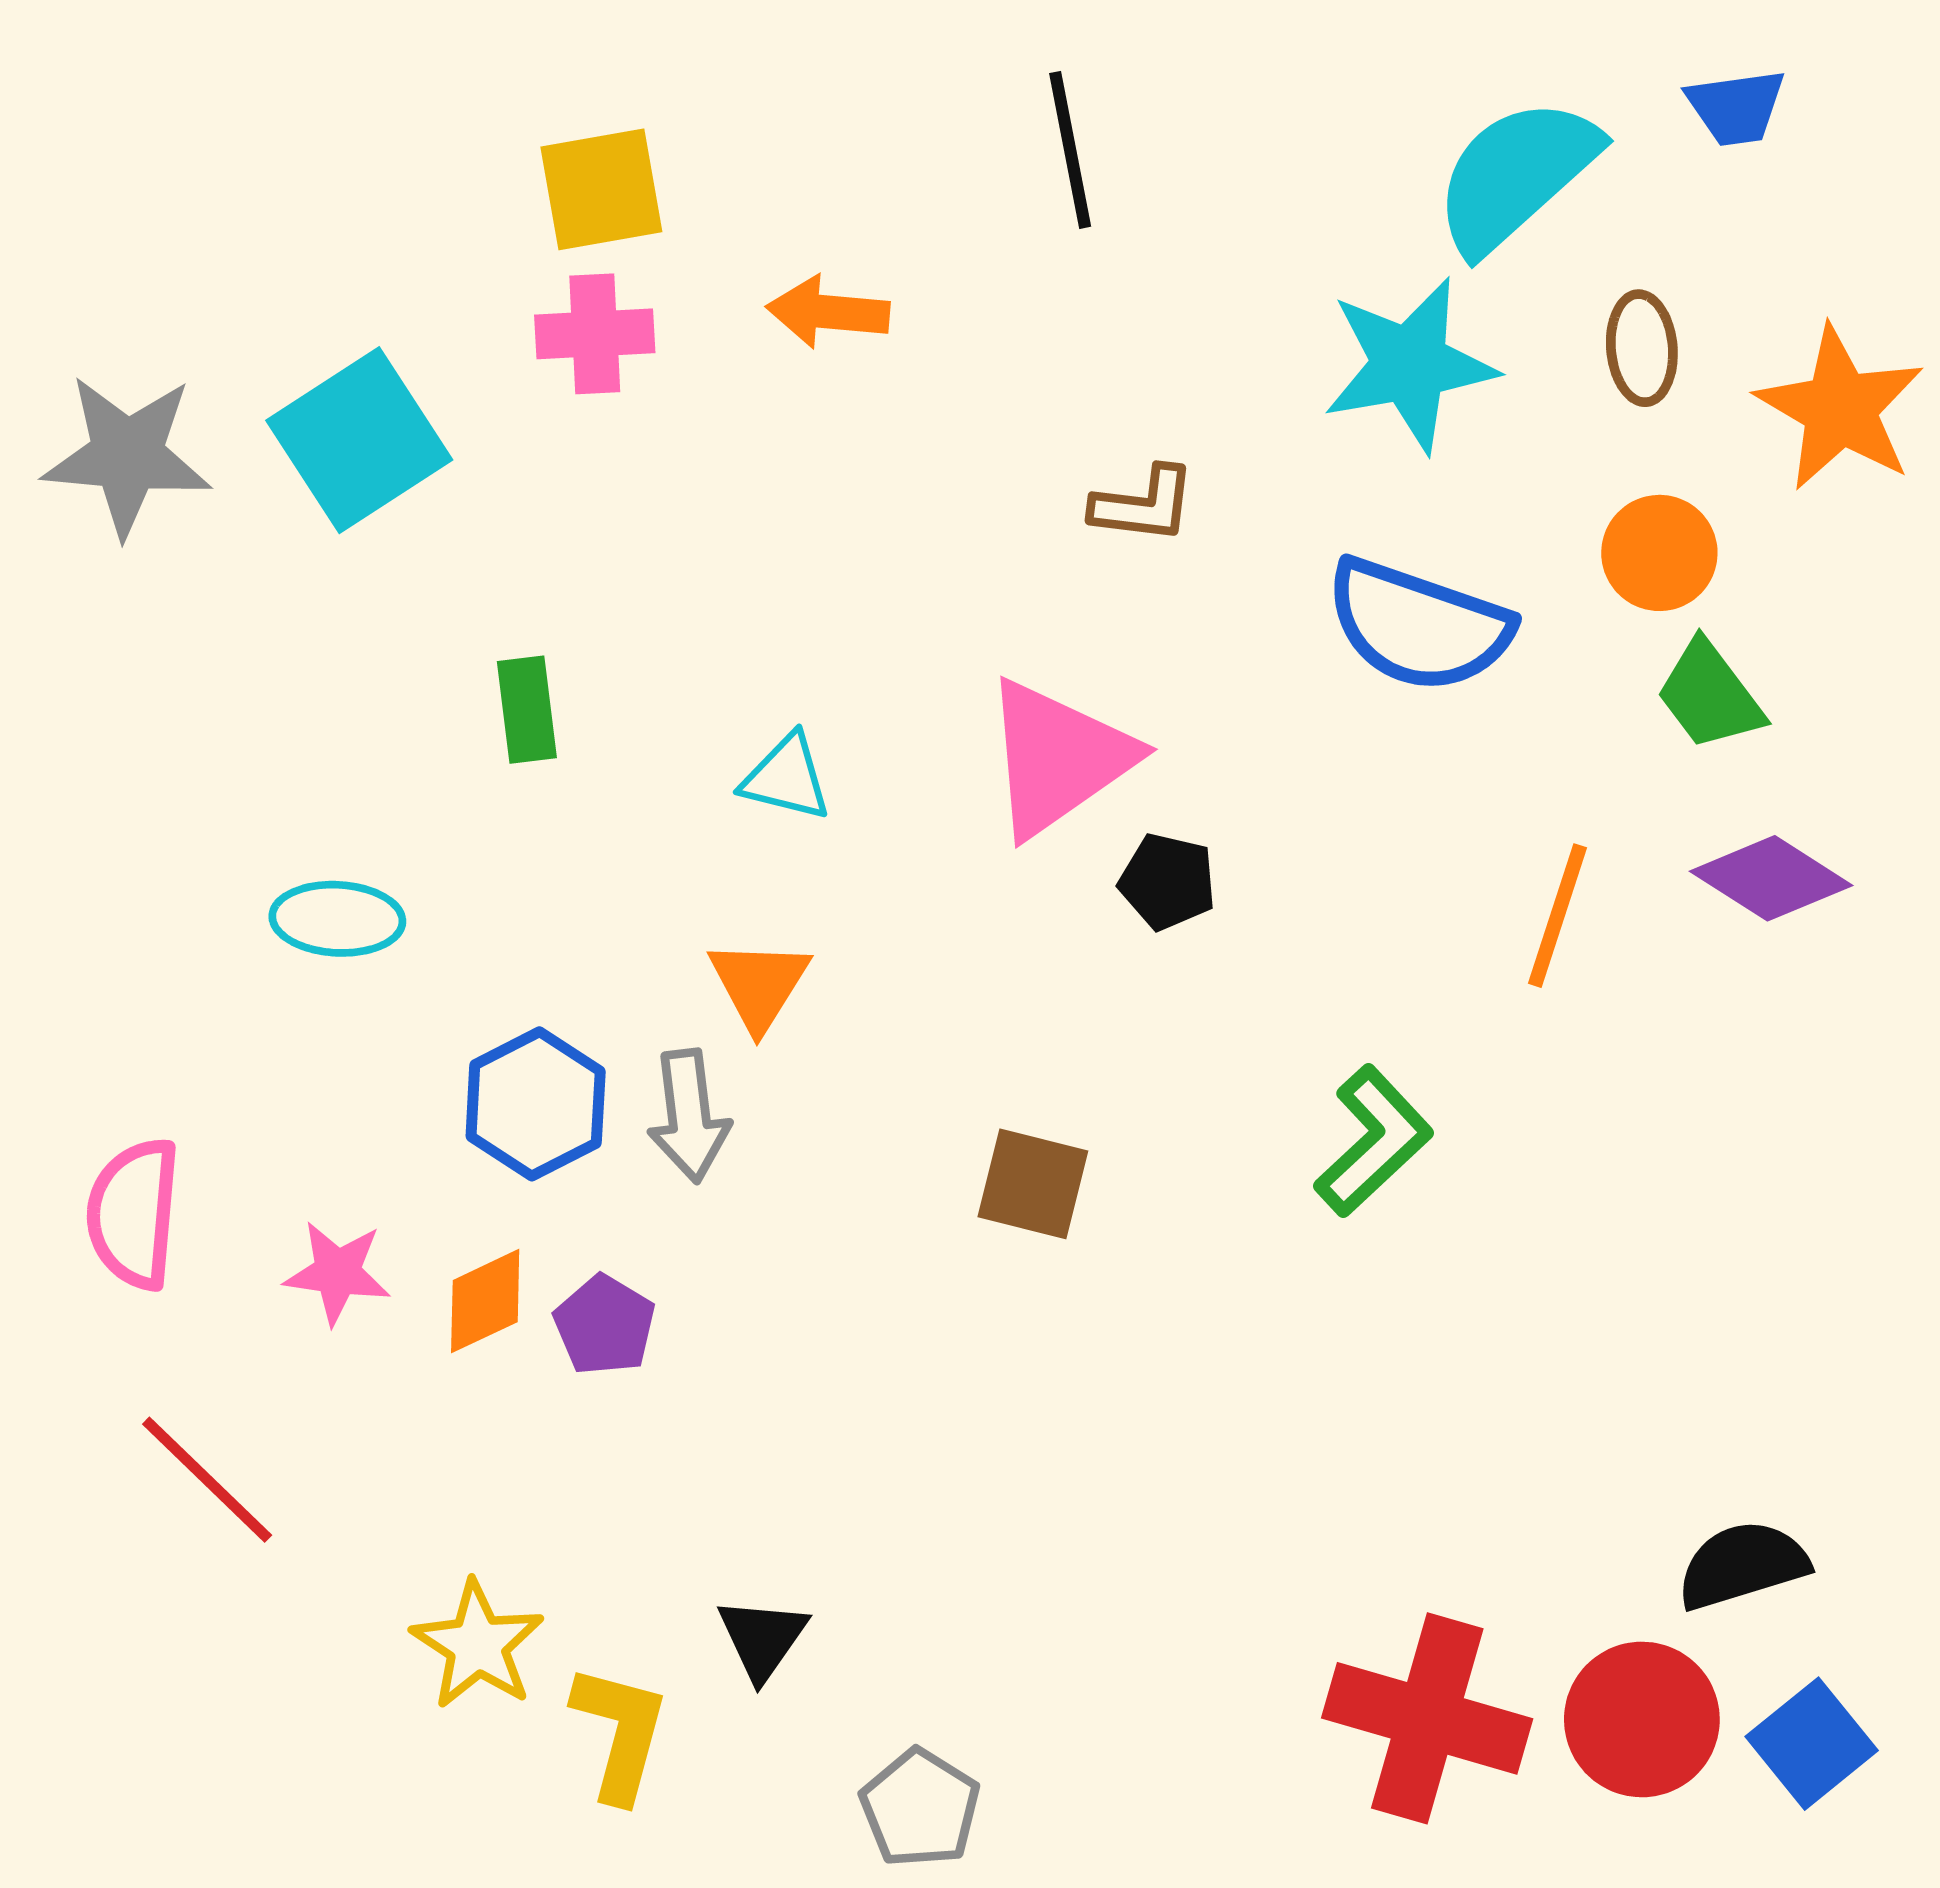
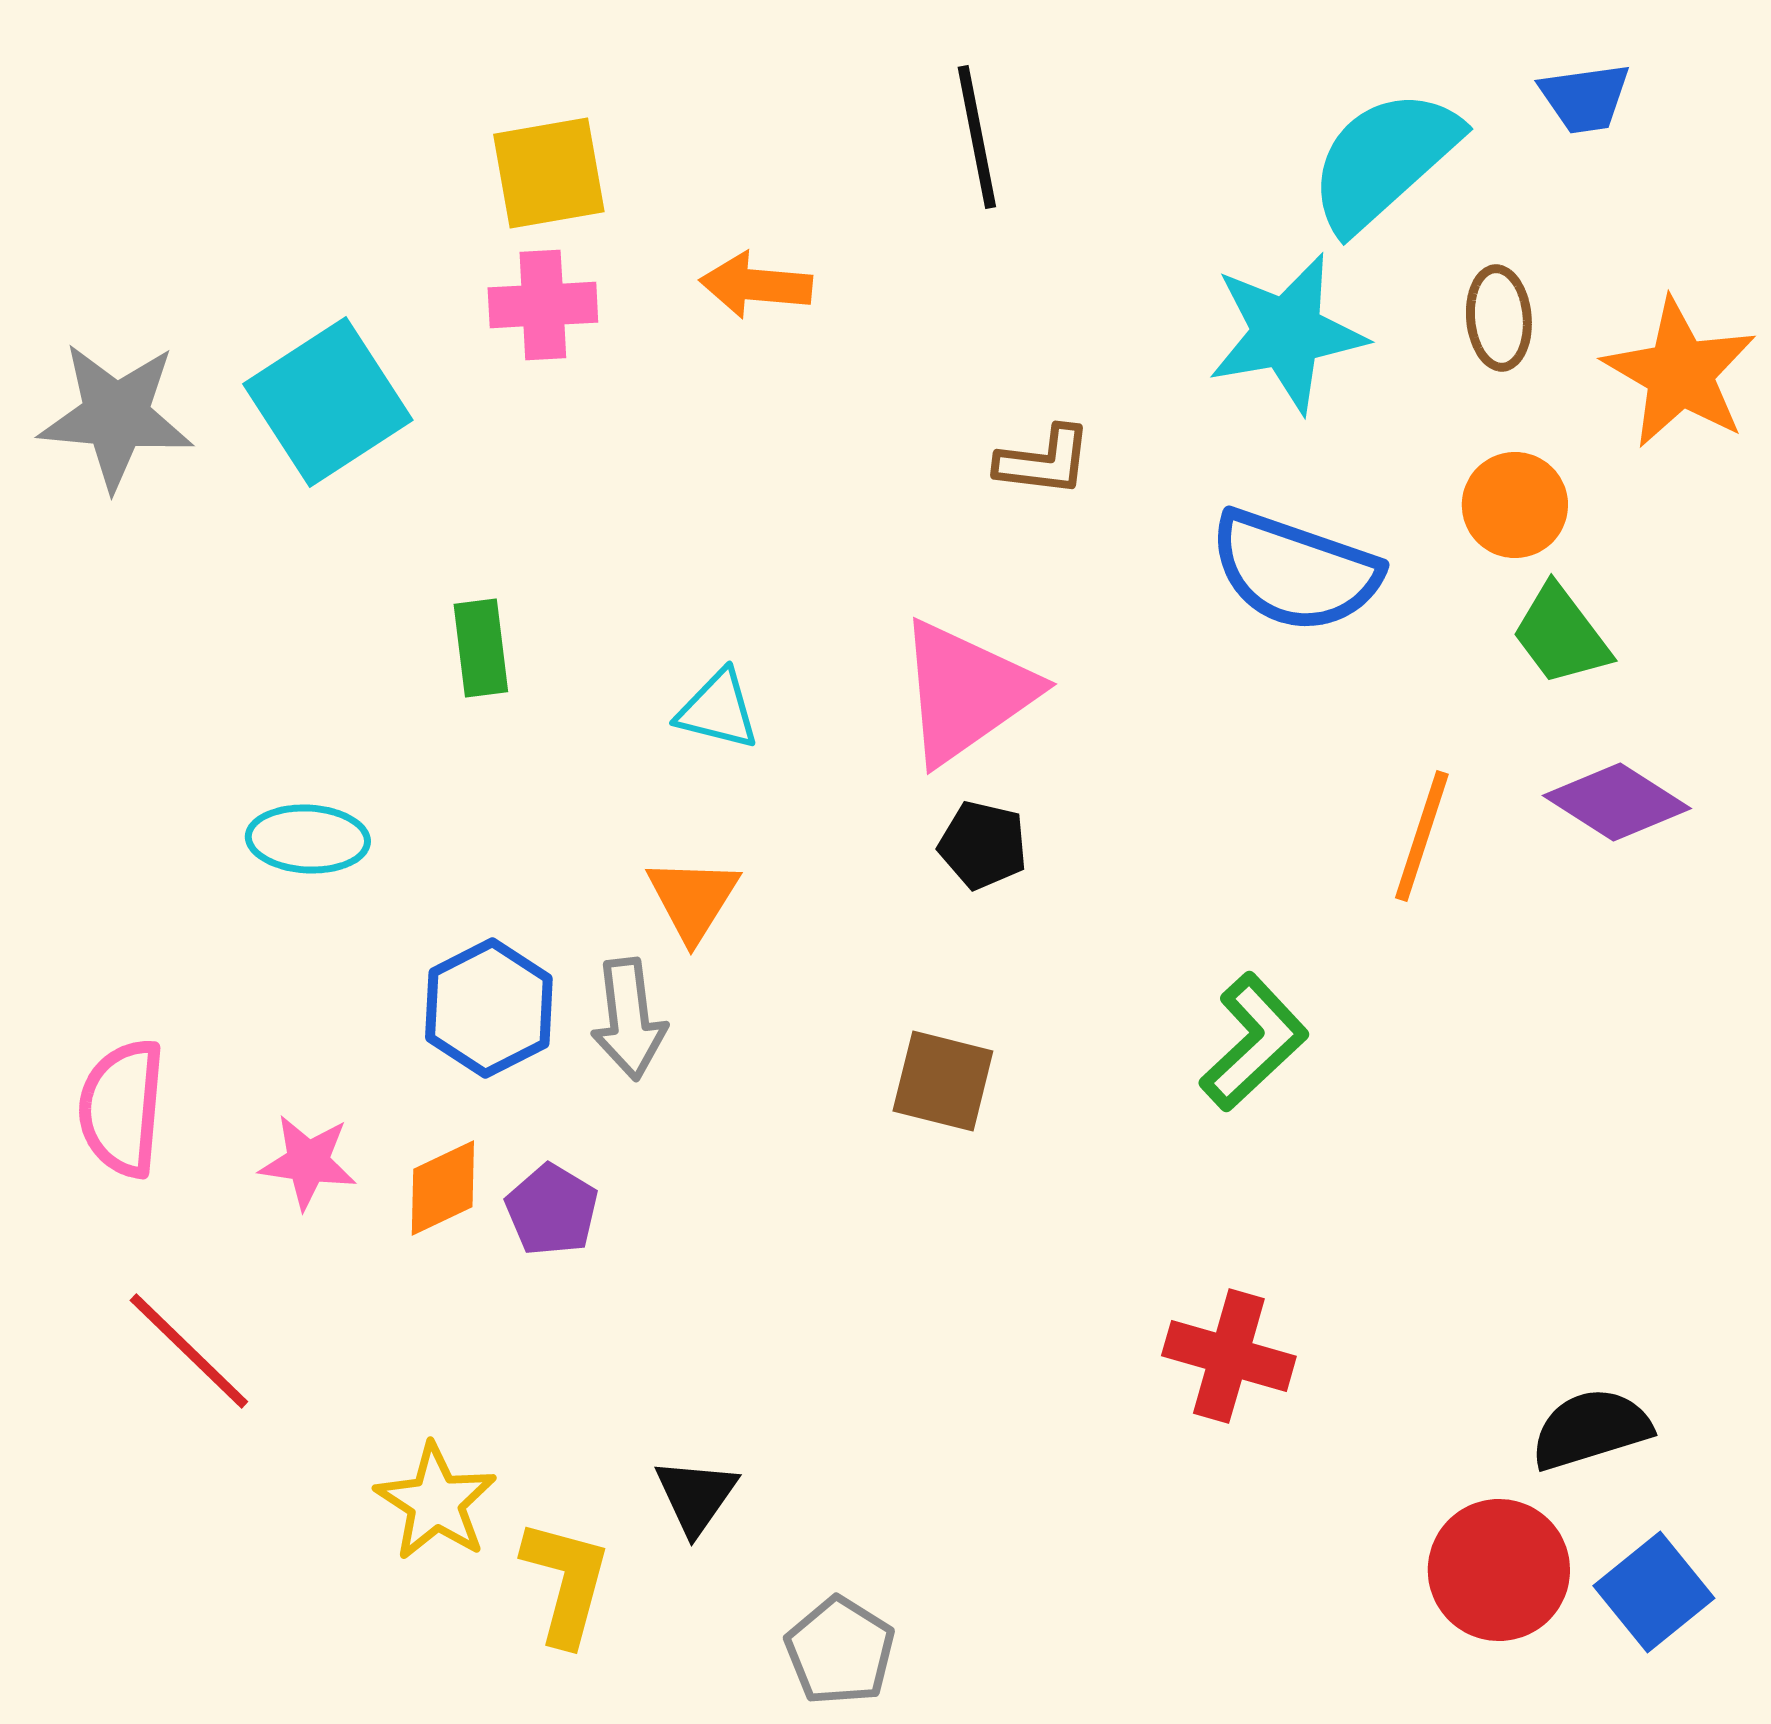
black pentagon: (1168, 882) -> (983, 845), moved
red cross: (1427, 1718) -> (1229, 1356), moved, size x0.7

